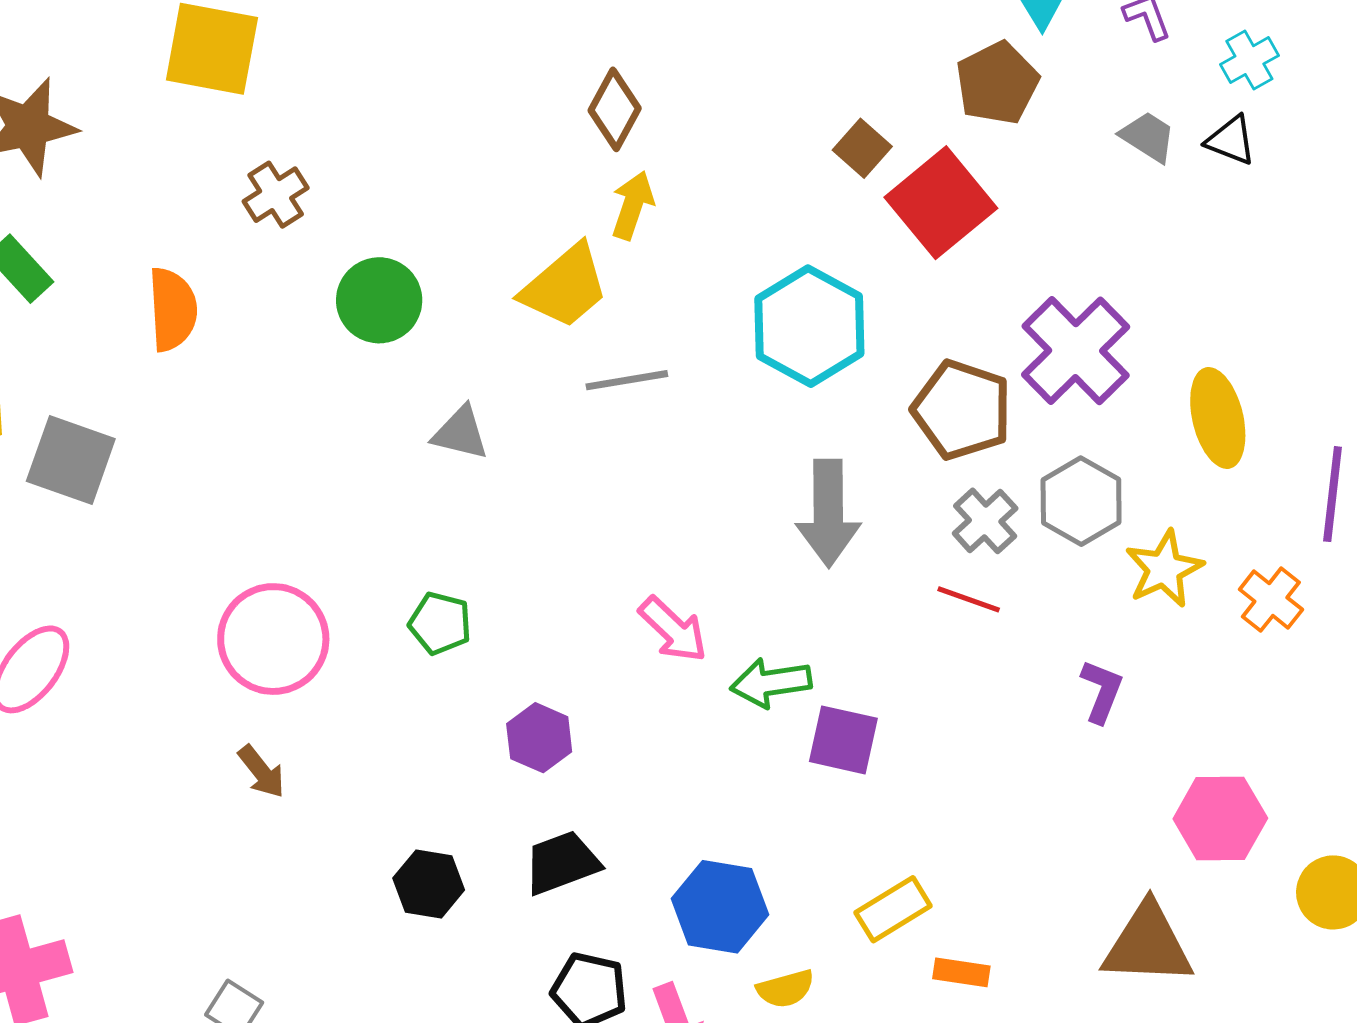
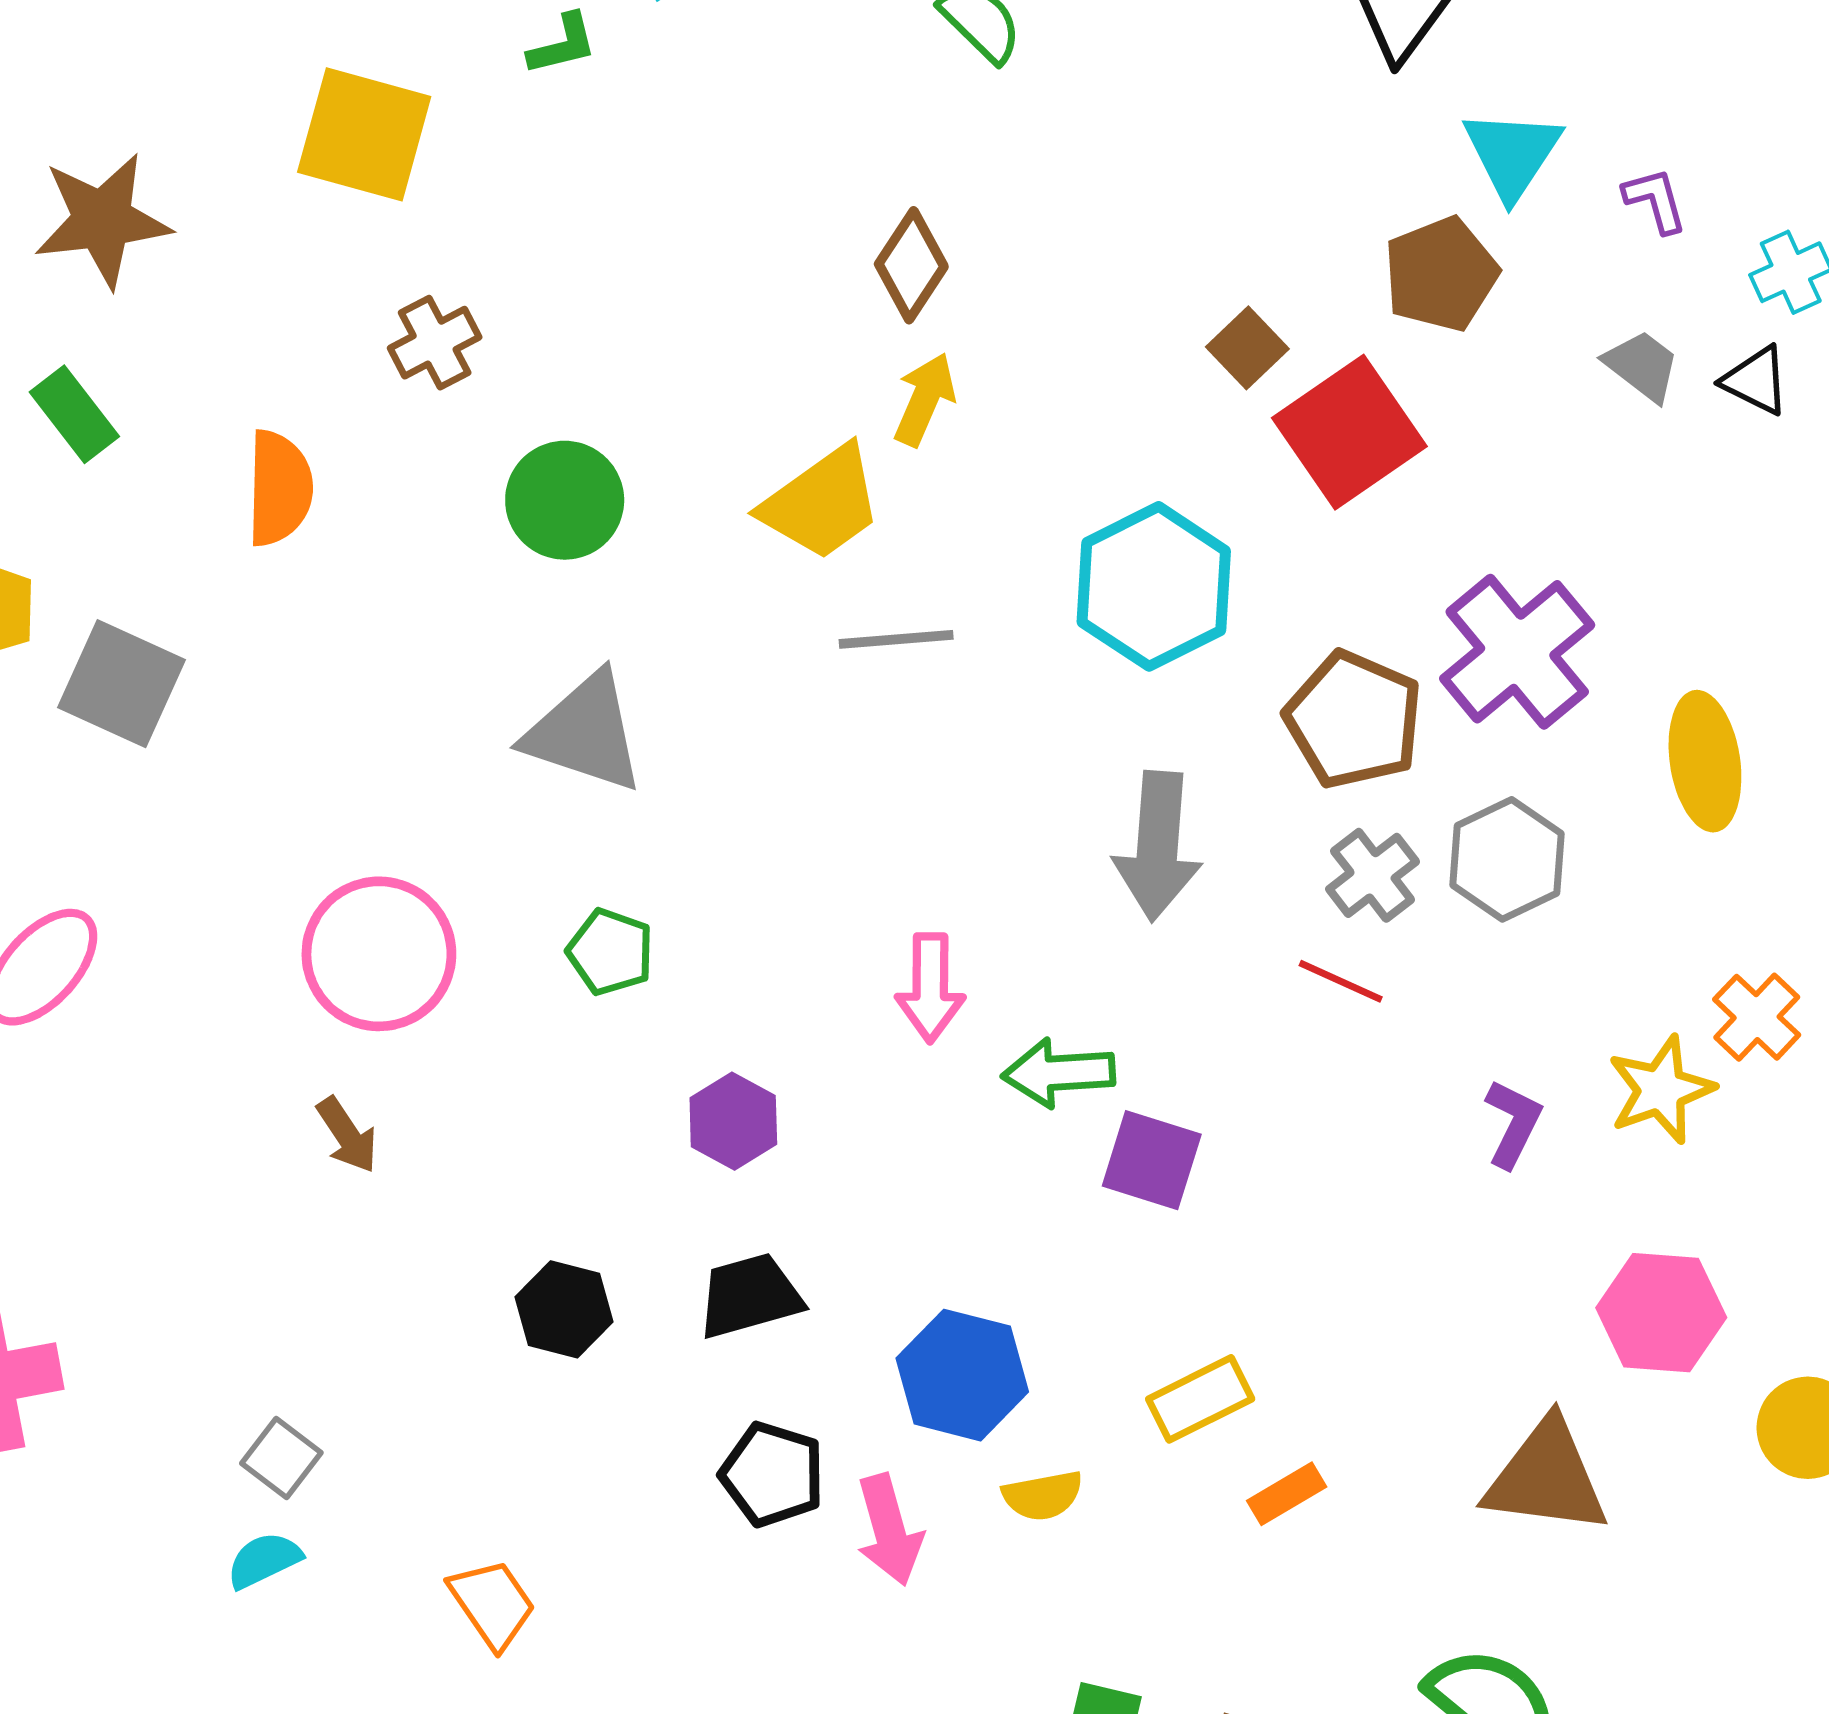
gray triangle: (460, 433) -> (585, 733), moved, size x1.6
yellow star: (1164, 569) -> (1661, 1090), moved
pink arrow: (673, 629) -> (930, 988), turned 42
orange rectangle: (961, 972) -> (1287, 1494), turned -44

